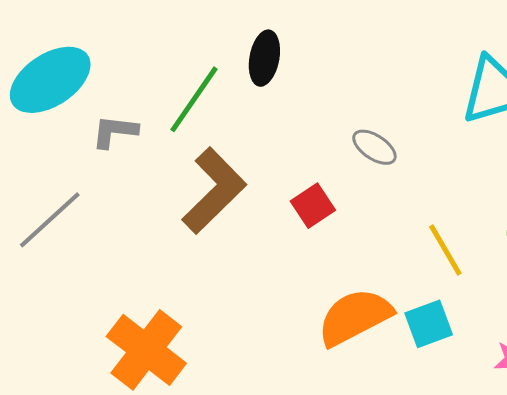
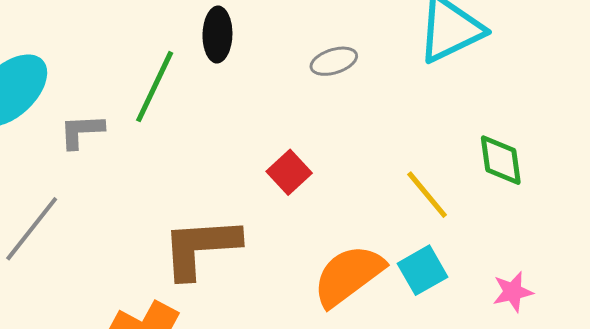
gray ellipse: (374, 147) -> (334, 61), moved, turned -42
brown L-shape: (214, 191) -> (200, 248), moved, turned -130

